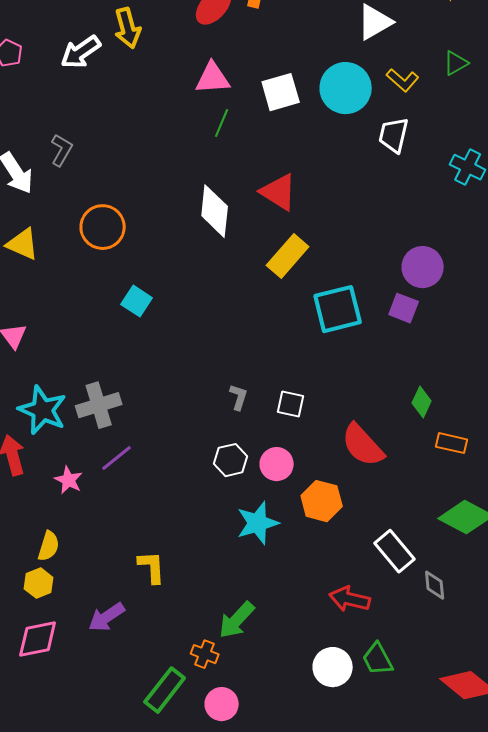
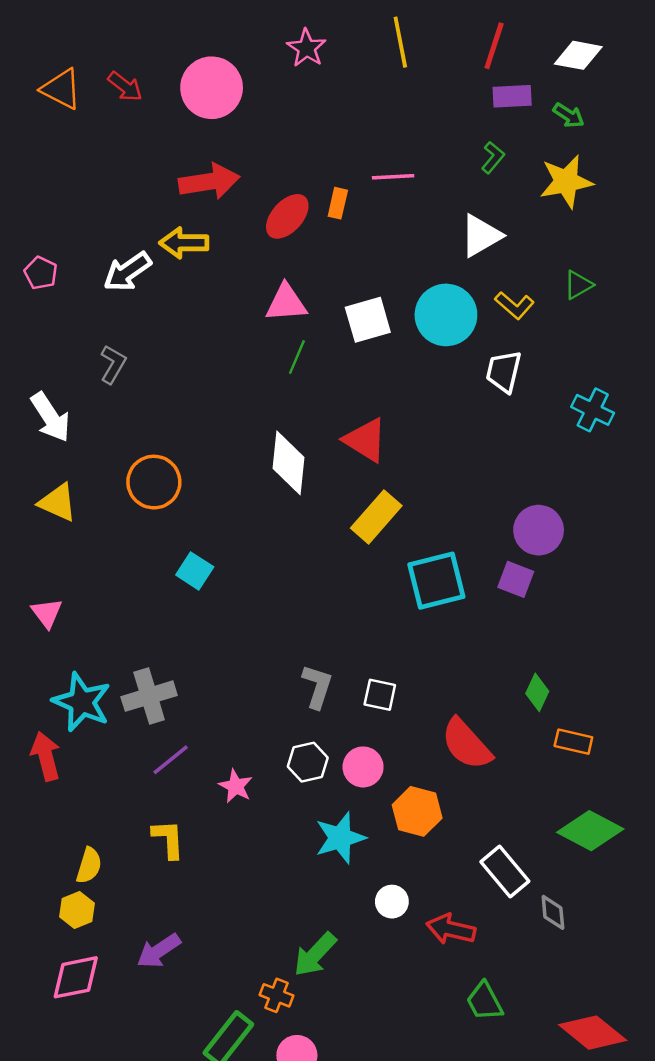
yellow arrow: (128, 28) -> (184, 243), turned 105
gray L-shape: (62, 150) -> (113, 364), moved
gray L-shape: (239, 397) -> (317, 686), size x1.4
pink star: (69, 480) -> (236, 786), moved
yellow L-shape: (152, 567) -> (168, 839), moved
white circle: (333, 667) -> (392, 902), moved, size x0.7

